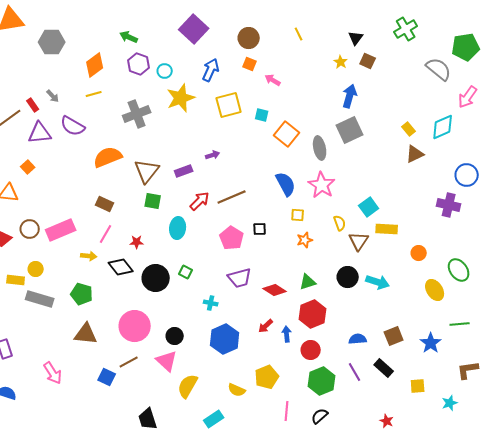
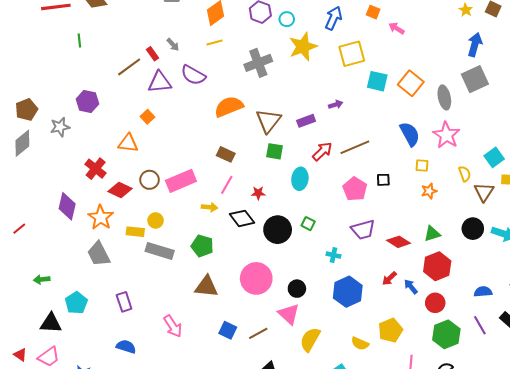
cyan square: (262, 115) -> (377, 81), moved, size x1.5
blue arrow: (287, 334) -> (411, 287), turned -35
brown line: (129, 362) -> (258, 333), moved

